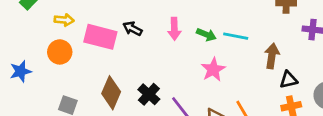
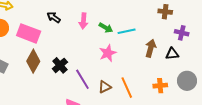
cyan line: (236, 36) -> (127, 31), turned -30
pink rectangle: (100, 37) -> (29, 33), moved
black triangle: (289, 80) -> (172, 54), moved

